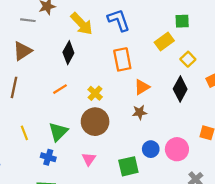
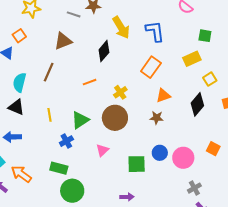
green square: (182, 21) -> (205, 36), moved
orange rectangle: (122, 59) -> (151, 67), turned 35
blue cross: (48, 157) -> (66, 141), turned 32

